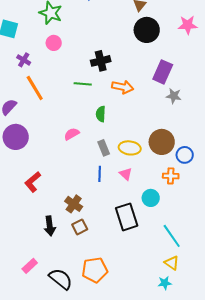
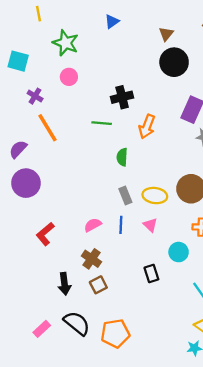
orange arrow: (123, 87) -> (147, 127), turned 100
pink semicircle: (72, 134) -> (93, 225), moved
black rectangle: (127, 217) -> (151, 274), size x0.6
black semicircle: (61, 279) -> (77, 323), moved

